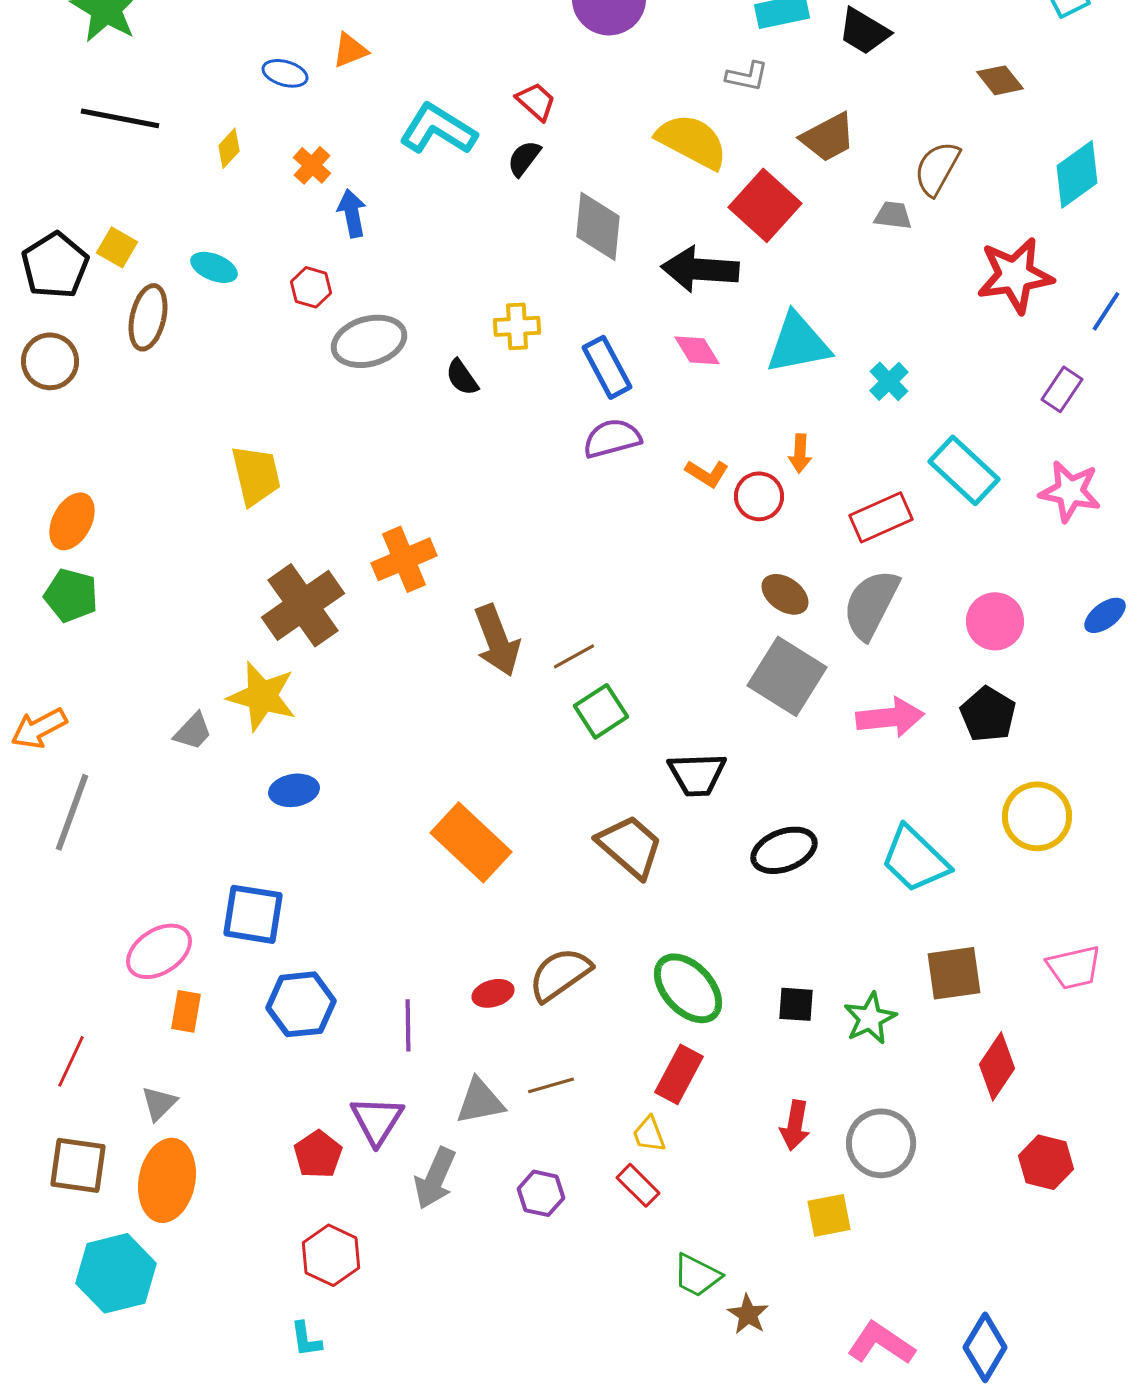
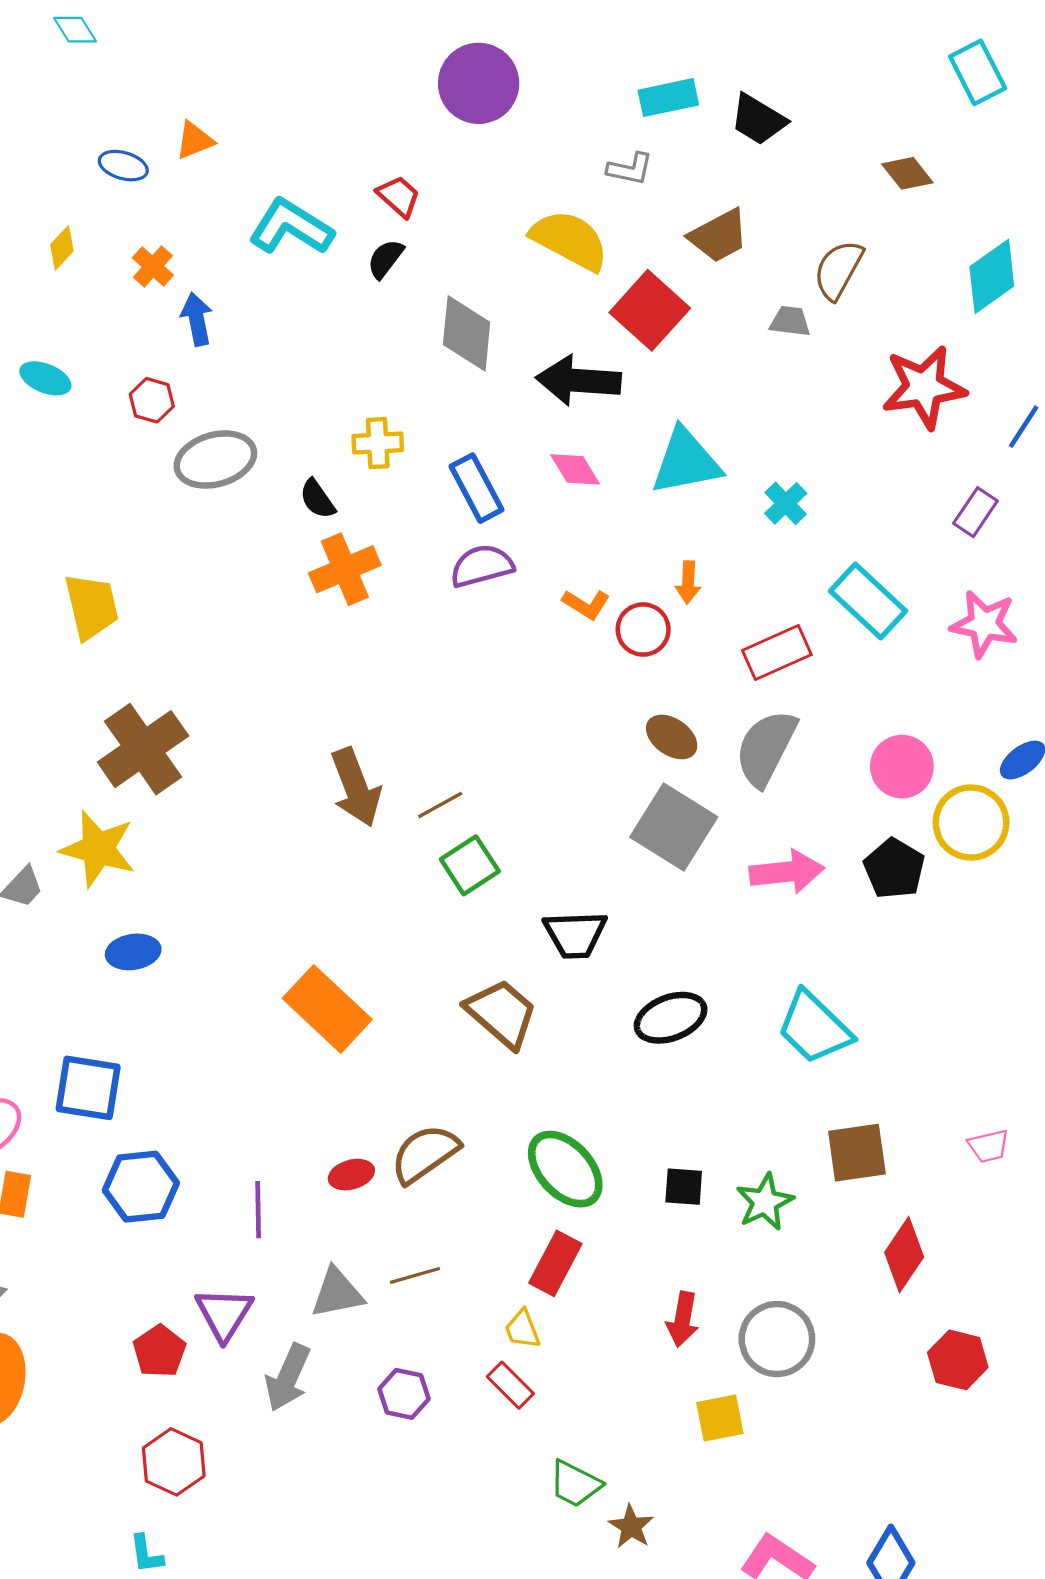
orange cross: (404, 559) -> (345, 569), moved
yellow circle: (1037, 816) -> (971, 823), moved
pink trapezoid: (1074, 967) -> (989, 1146), size x0.7

